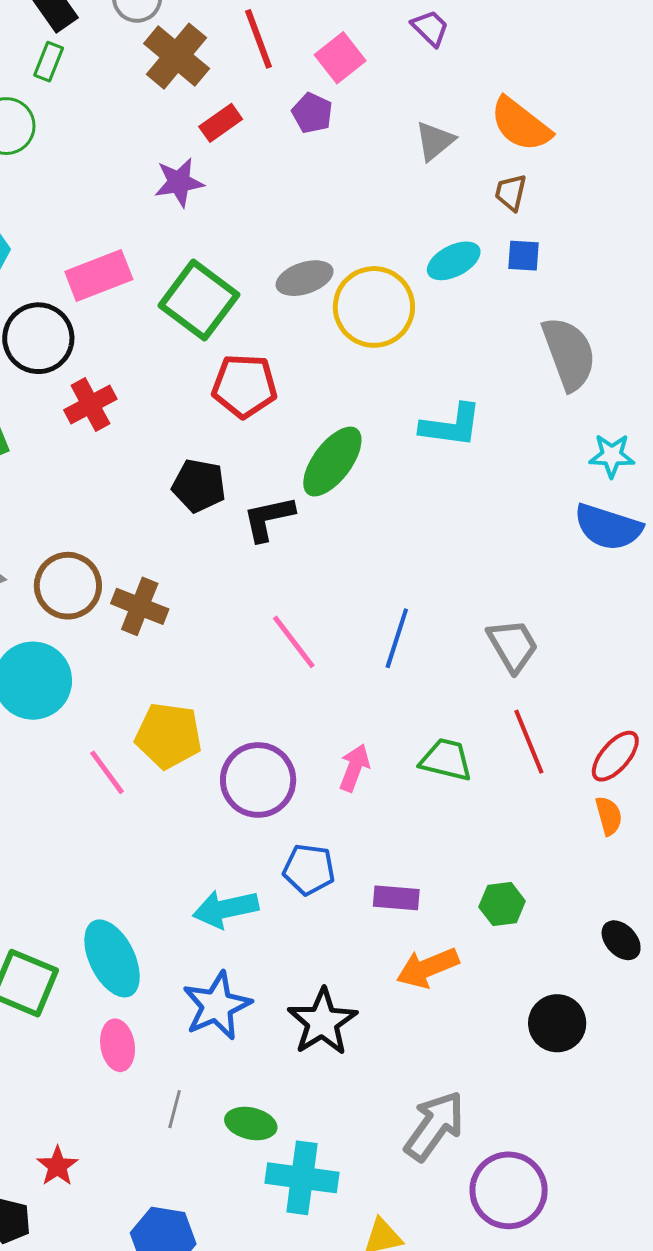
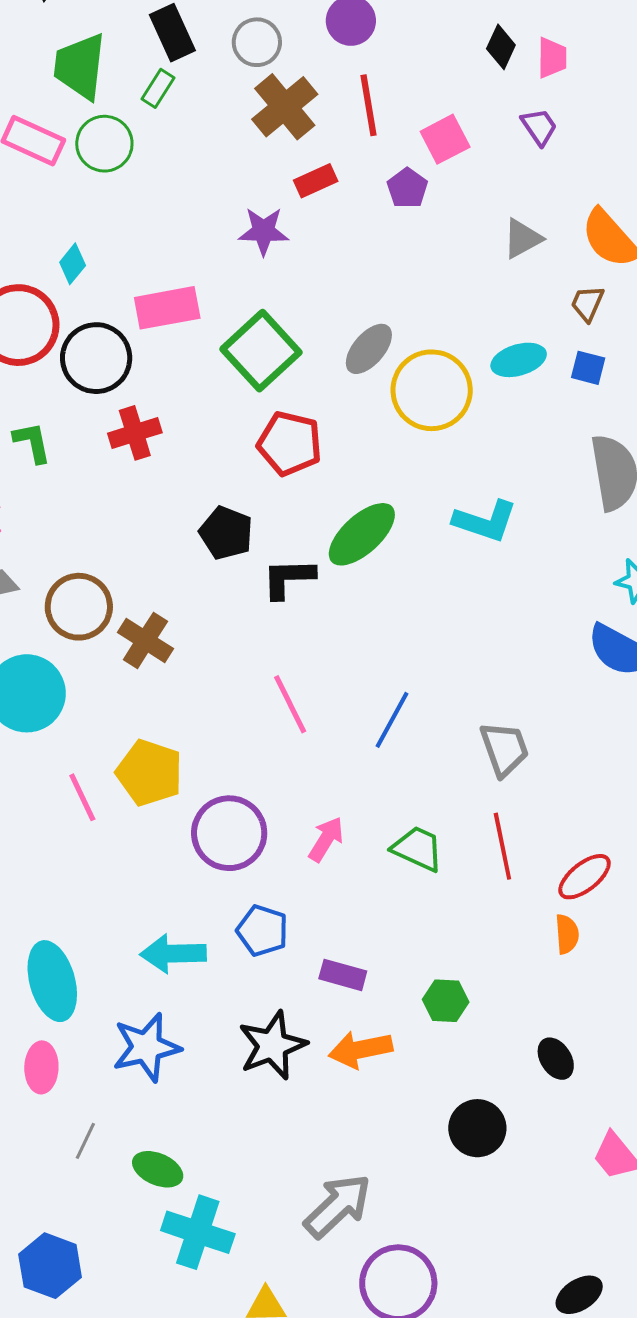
gray ellipse: (305, 278) -> (369, 349), turned -42
black star: (322, 1022) -> (272, 1045), moved

